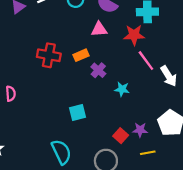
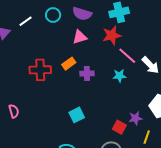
purple cross: (98, 70) -> (87, 73), turned -32
cyan star: (122, 89) -> (119, 76), moved
yellow line: (148, 153) -> (147, 137), turned -48

